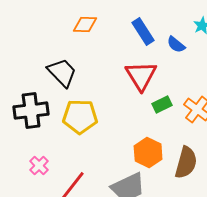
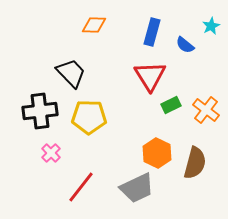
blue rectangle: (143, 32) -> (152, 32), turned 48
pink cross: (39, 166) -> (51, 153), moved

